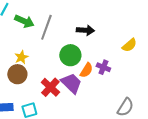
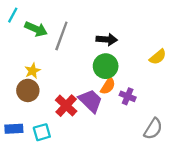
green circle: (70, 55) -> (106, 66), moved
purple cross: (103, 67) -> (128, 96), moved

